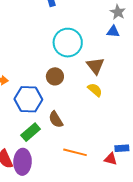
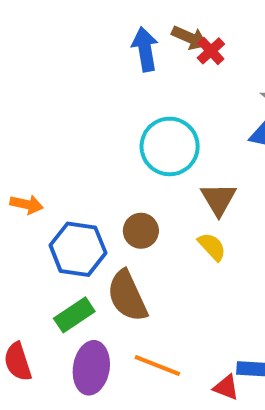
brown circle: (55, 76) -> (141, 231), moved
brown semicircle: (56, 119) -> (127, 296), size x1.5
purple ellipse: (23, 162) -> (91, 368), moved

